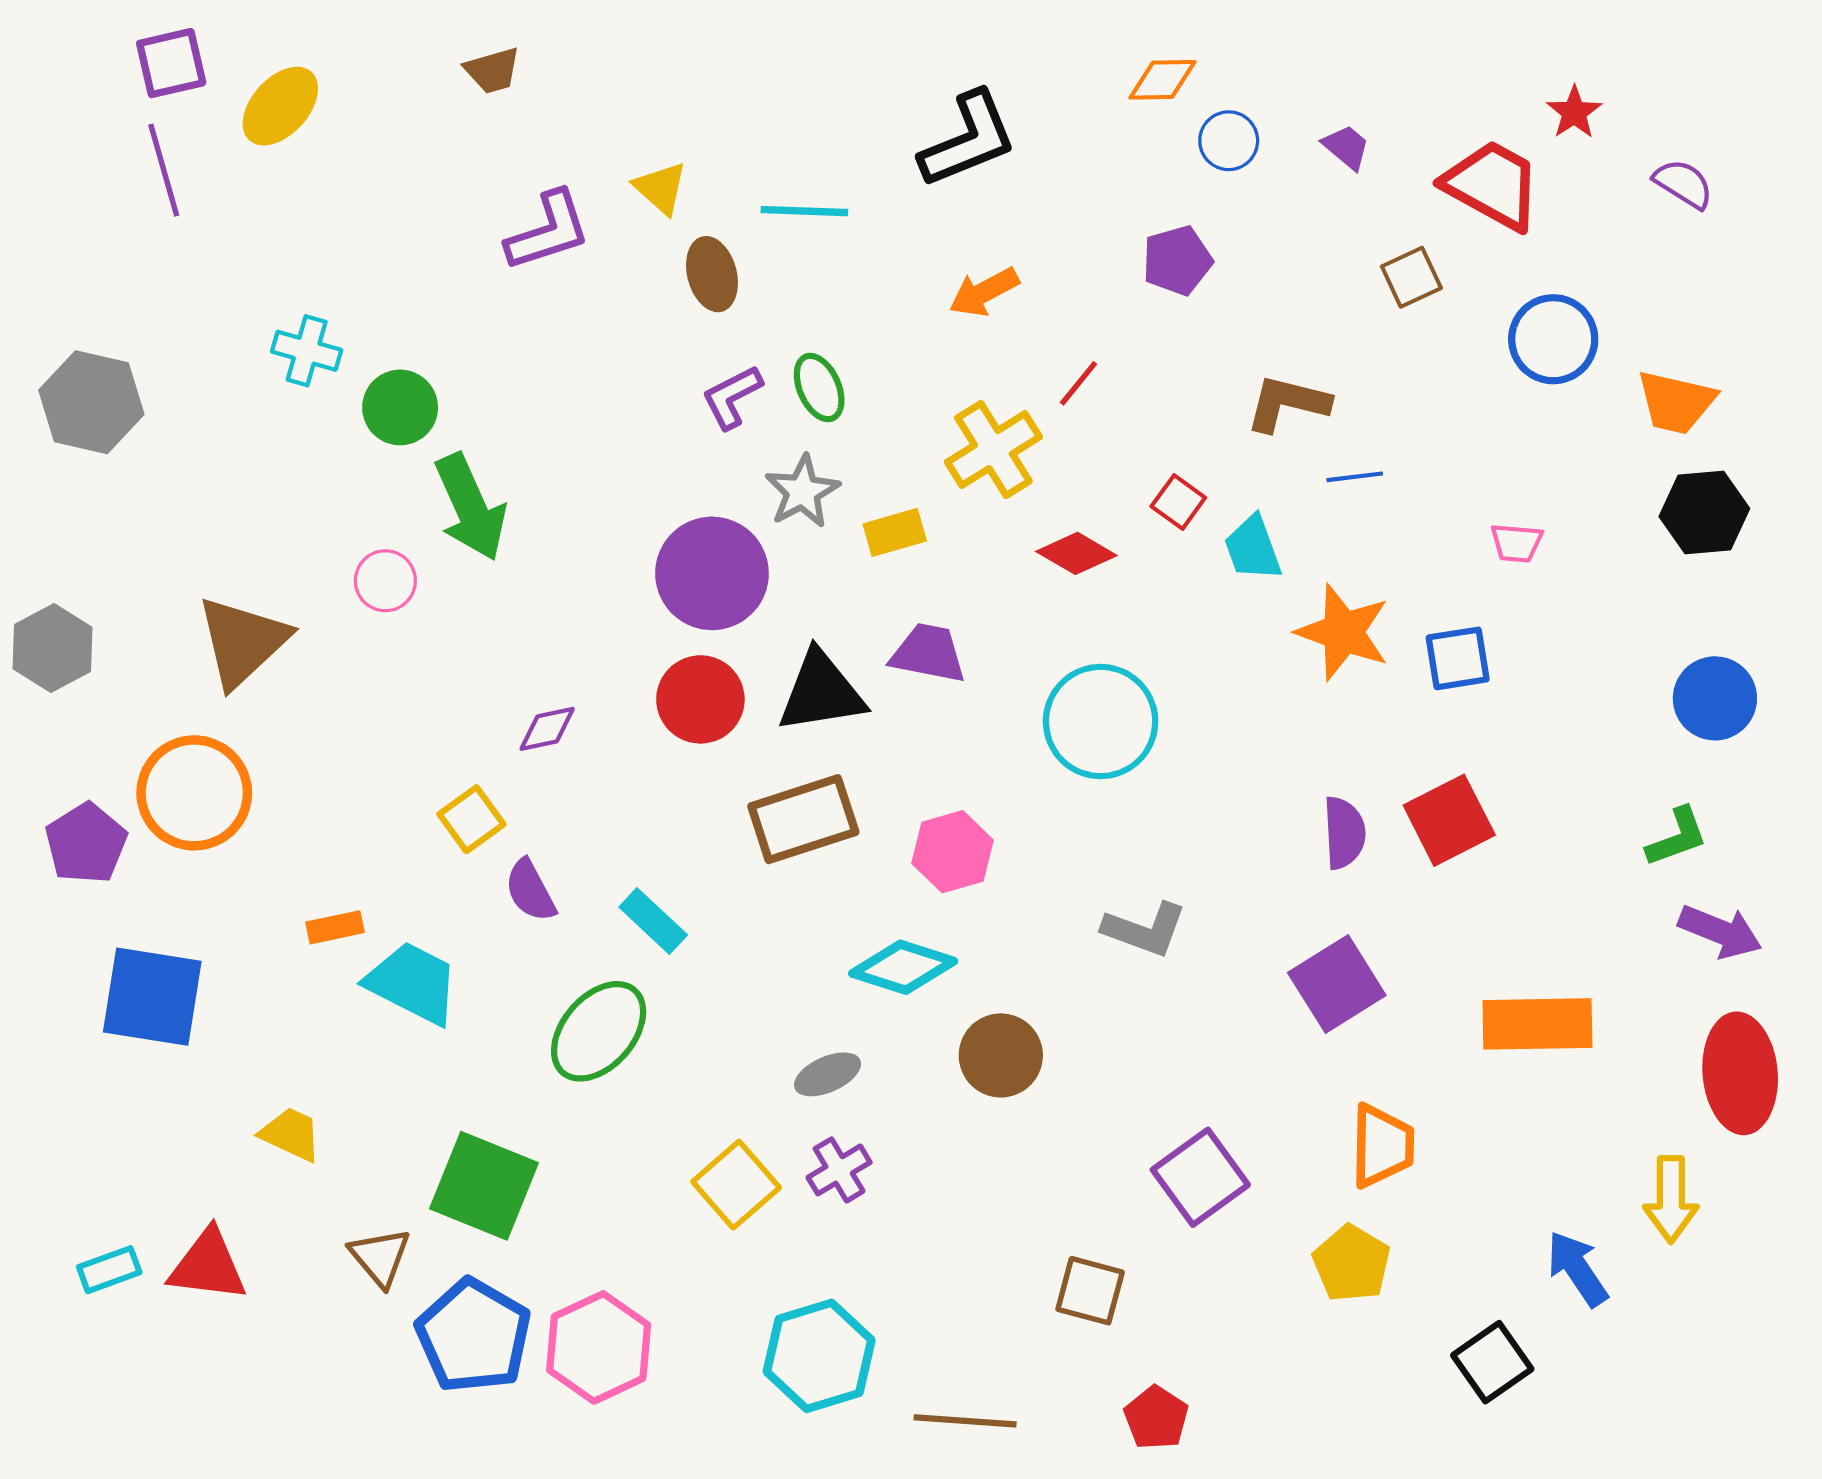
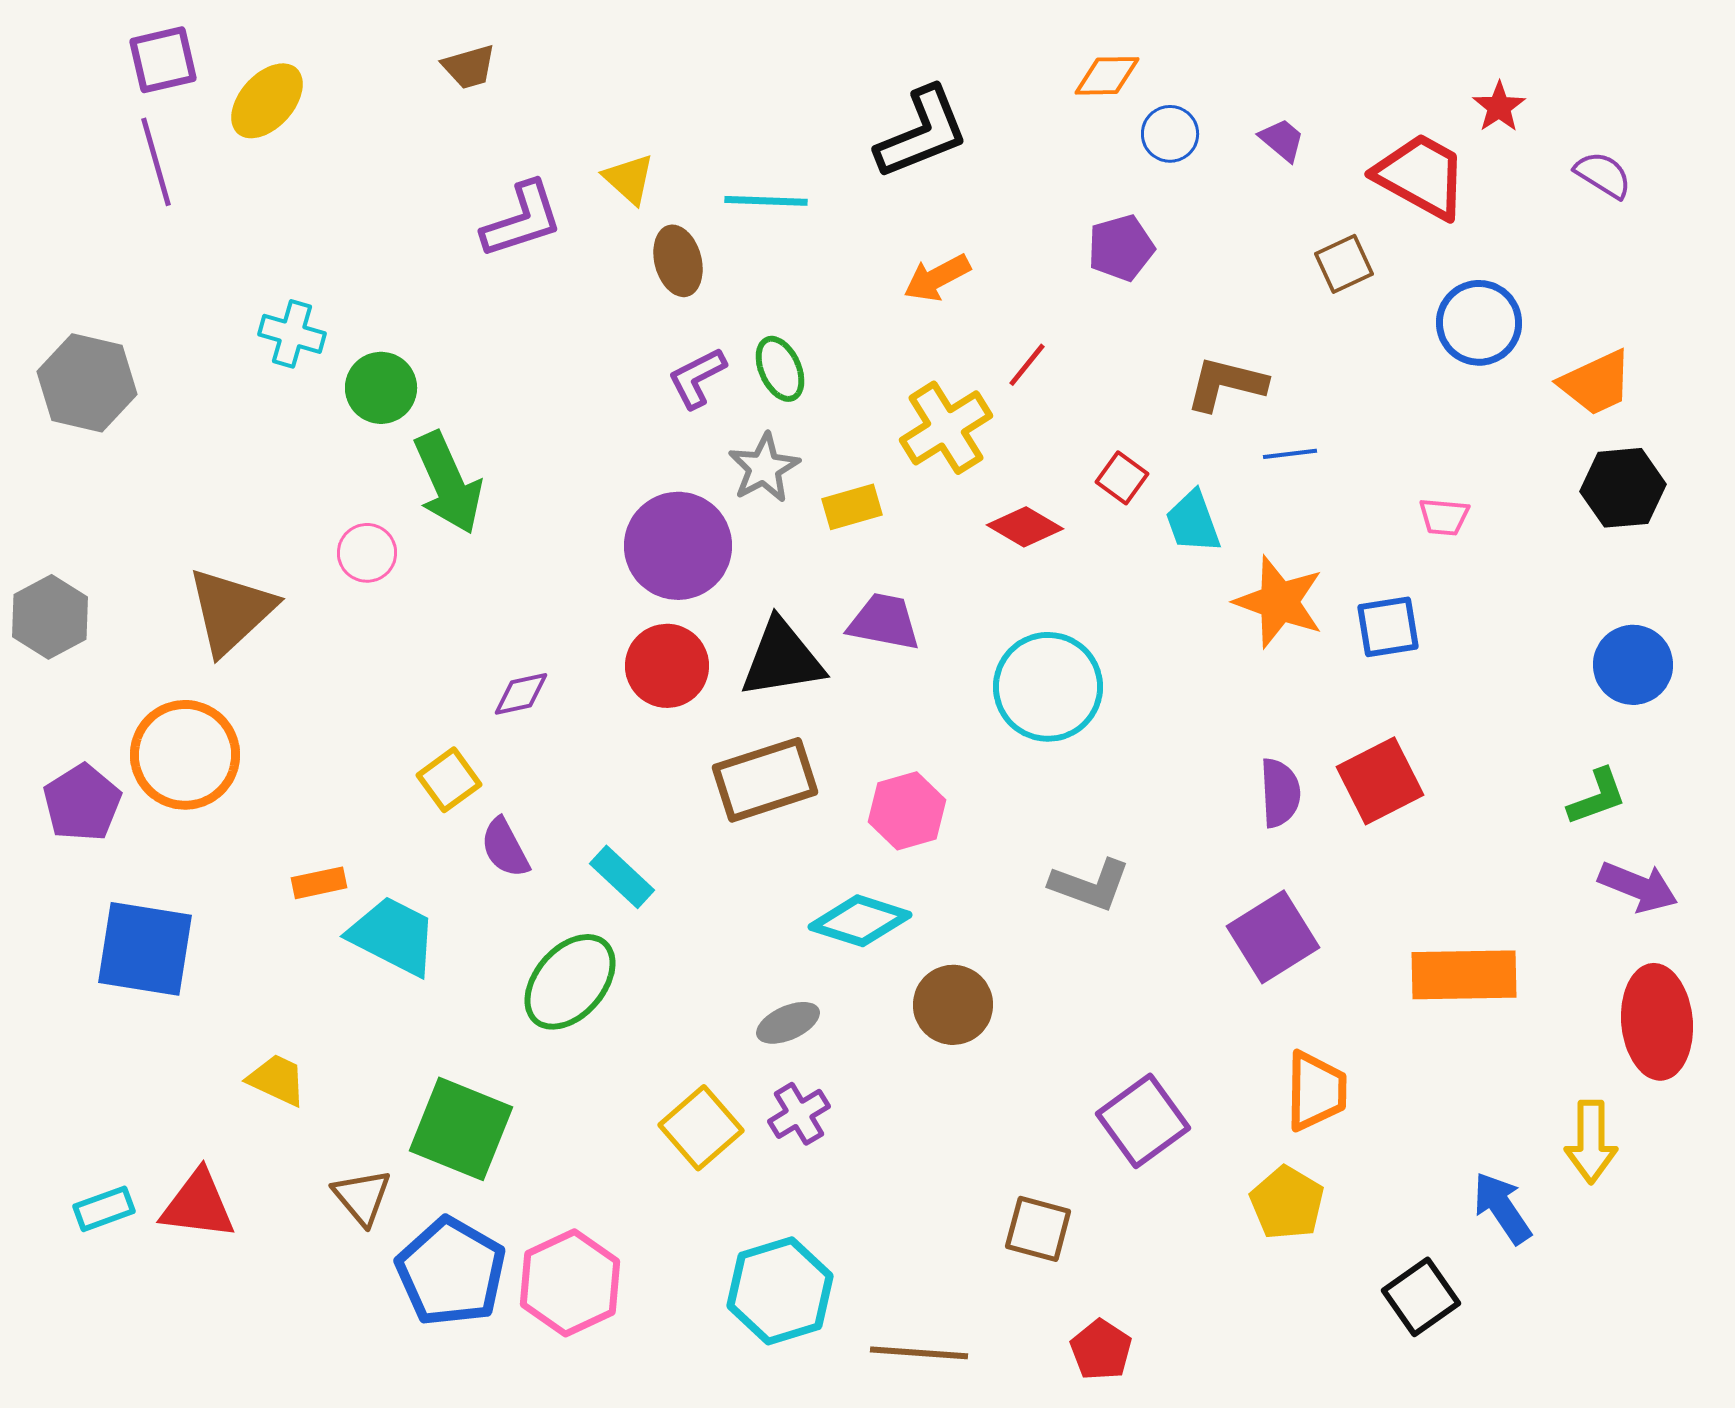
orange trapezoid: (1676, 402) -> (1596, 383), turned -38

